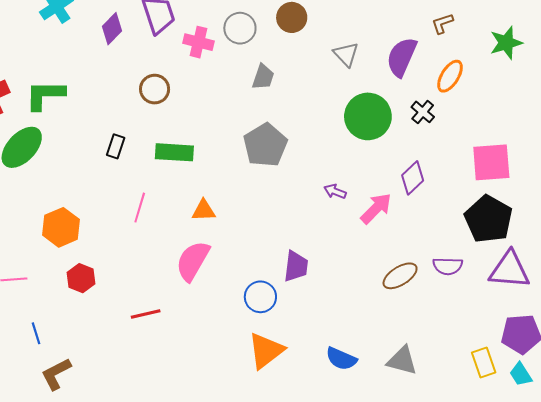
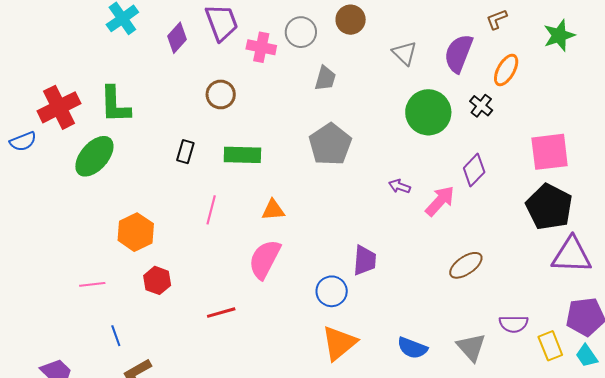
green L-shape: (45, 95) -> (115, 105), turned -90
purple semicircle: (448, 266) -> (514, 324), moved
gray triangle: (402, 361) -> (471, 347), turned 36

